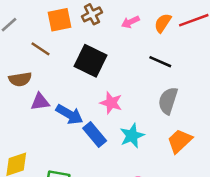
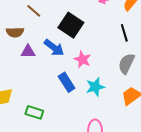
black line: (160, 62) -> (124, 33), turned 42
blue arrow: (69, 114) -> (54, 48), moved

